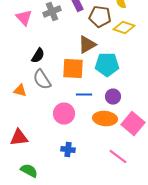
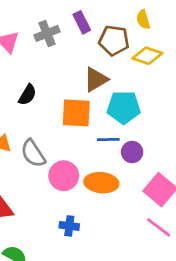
gray semicircle: (42, 80) -> (33, 153), moved
blue line: (84, 95) -> (108, 139), moved
orange ellipse: (105, 119) -> (101, 183), moved
pink line: (118, 157) -> (159, 227), moved

